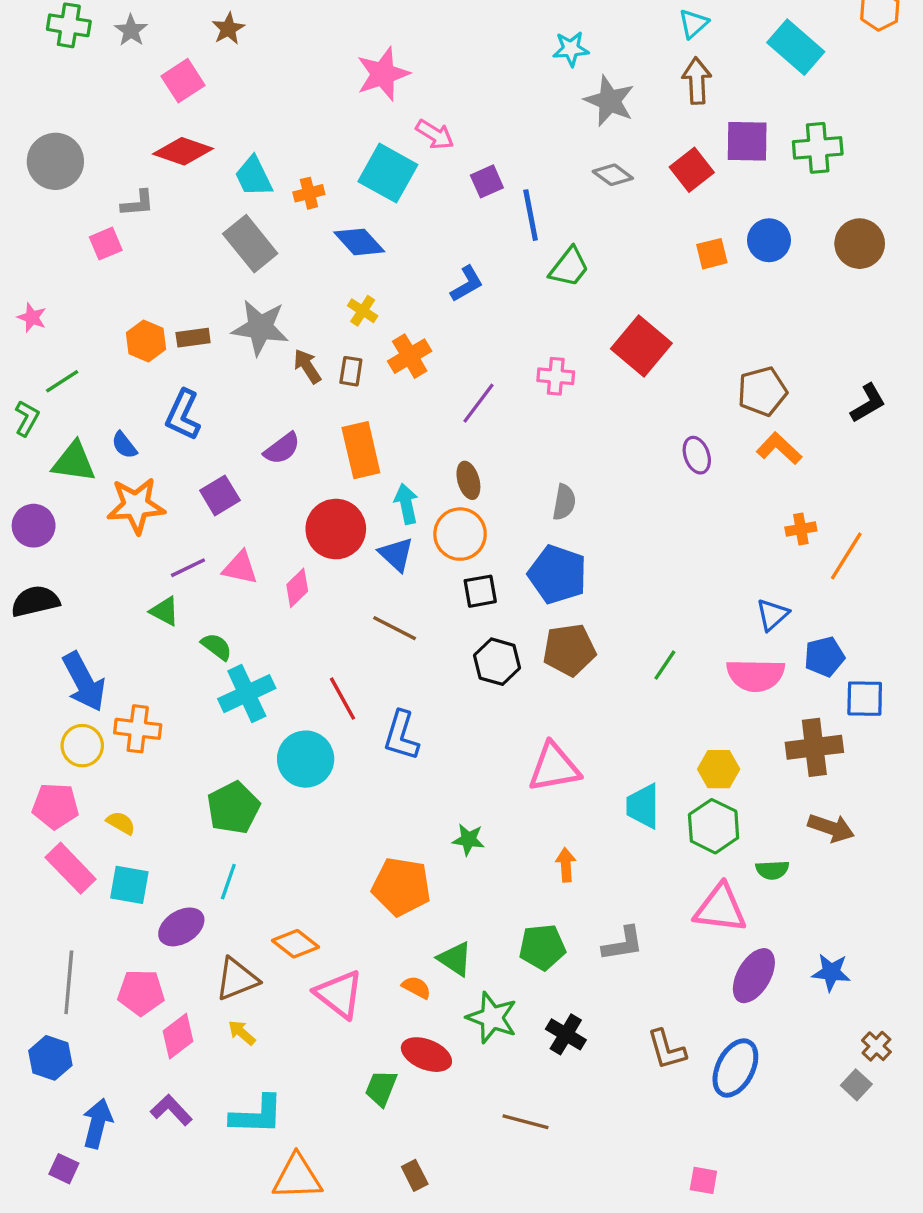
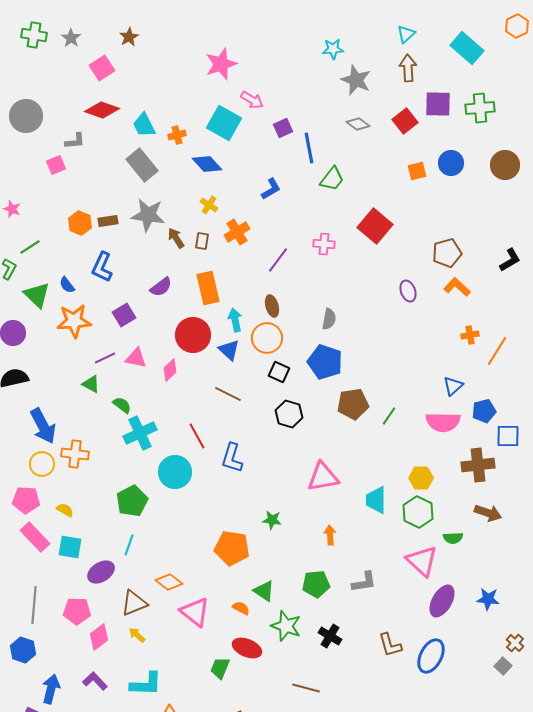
green triangle: (74, 462) -> (37, 295), turned 36
black square: (480, 591) -> (279, 372), turned 35
brown pentagon: (569, 650) -> (353, 404), moved
pink triangle: (720, 908) -> (422, 561), turned 36

